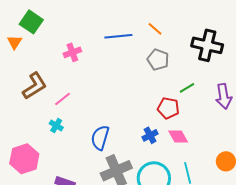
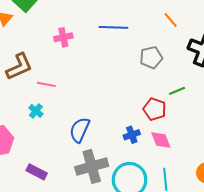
orange line: (155, 29) -> (171, 20), moved
gray pentagon: (158, 60) -> (151, 57), turned 30
pink line: (62, 99) -> (46, 84), turned 42

